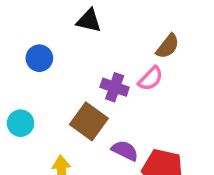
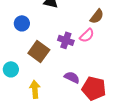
brown square: (89, 121) -> (39, 51), moved
cyan circle: (21, 123) -> (11, 69), moved

